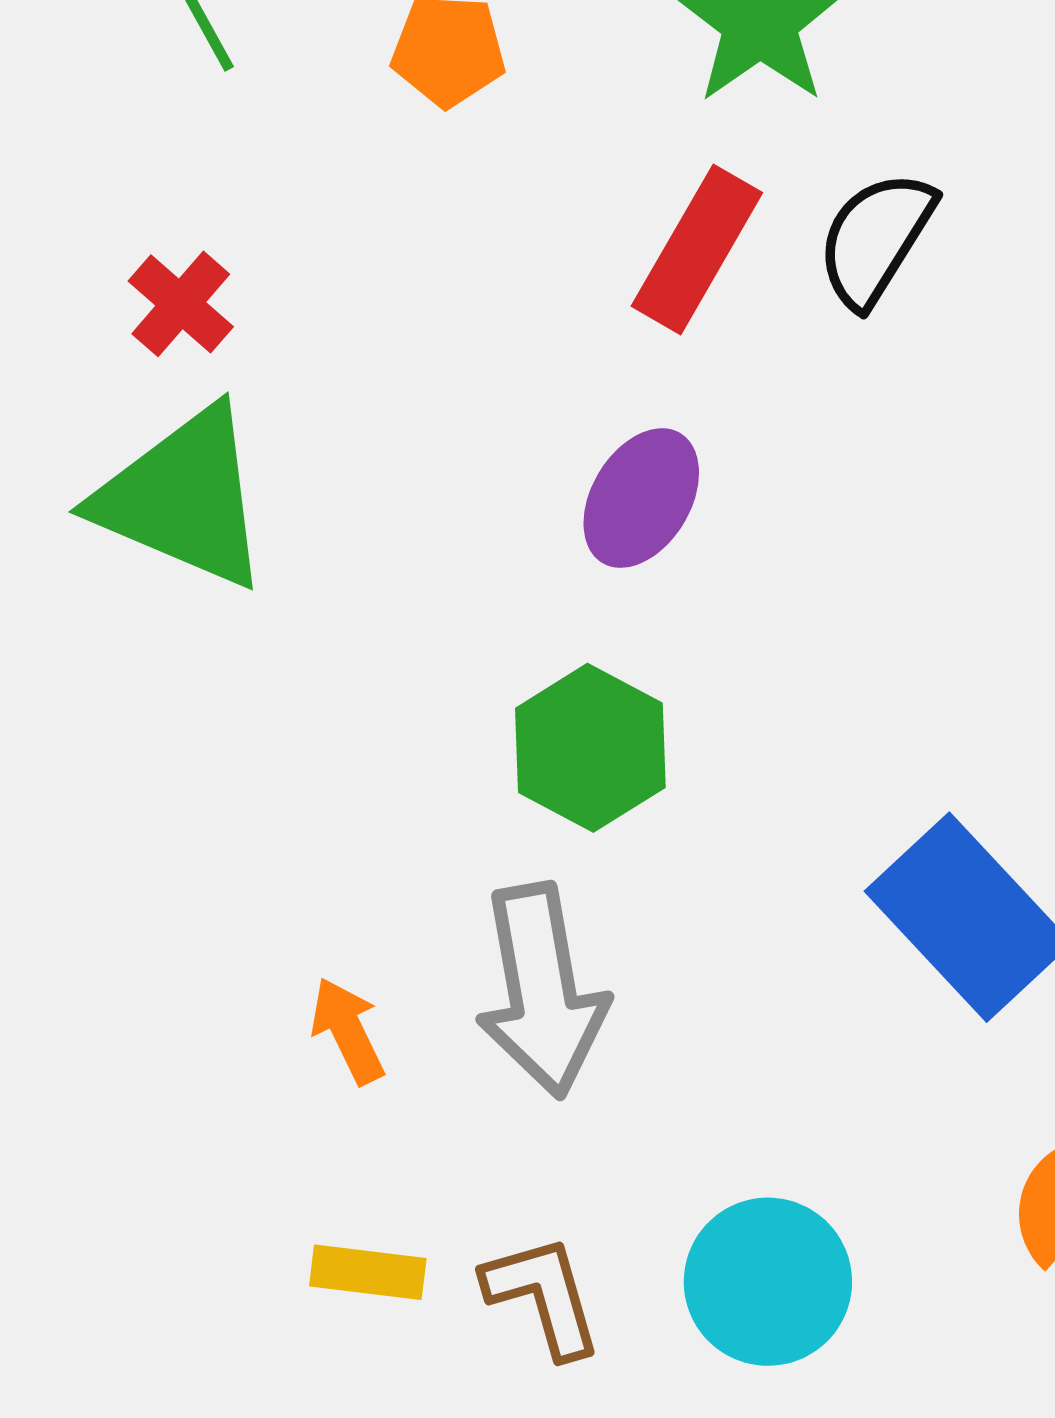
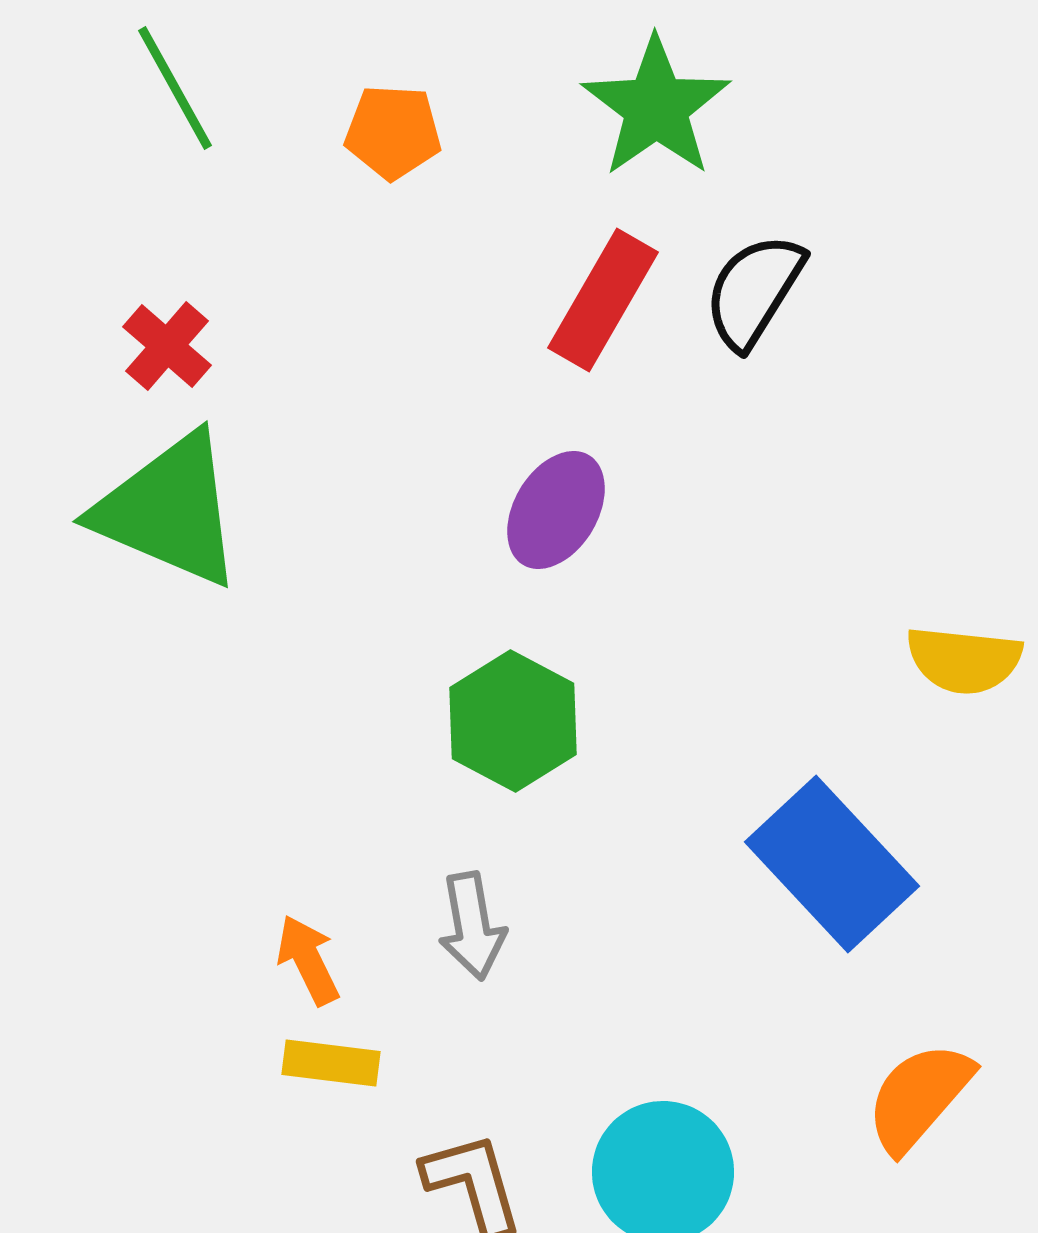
gray arrow: (542, 990) -> (472, 926), size x0.6
yellow rectangle: (368, 1272) -> (331, 1063), moved

